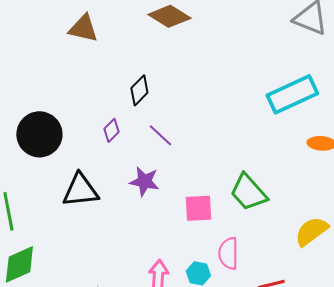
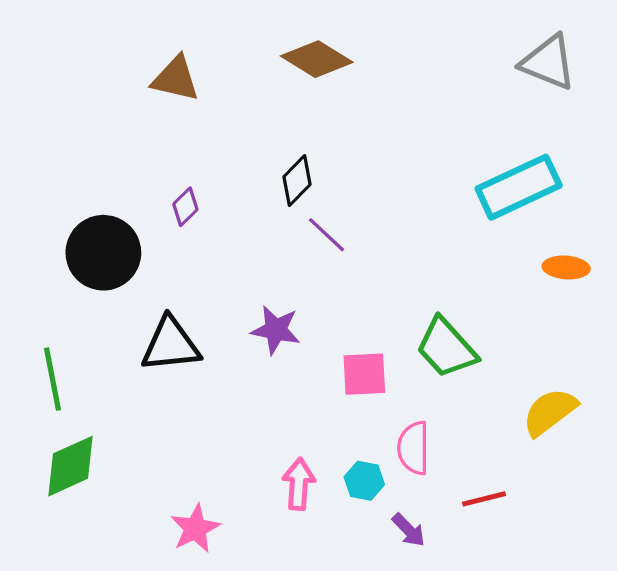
black diamond: (139, 90) -> (297, 181), moved
purple diamond: (111, 130) -> (185, 207), moved
purple line: (160, 135) -> (327, 235), moved

